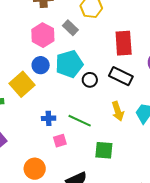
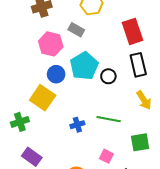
black rectangle: (121, 76) -> (138, 65), turned 65
pink square: (60, 141) -> (106, 156), moved, turned -32

